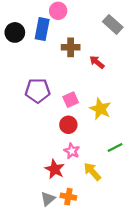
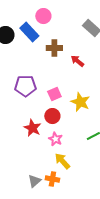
blue rectangle: (42, 29) -> (29, 32), turned -54
red star: (55, 169) -> (32, 128), moved
yellow arrow: (92, 171) -> (62, 161), moved

